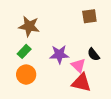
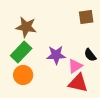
green rectangle: (24, 51) -> (21, 52), size x1.5
pink triangle: (78, 65) -> (75, 66), turned 42

